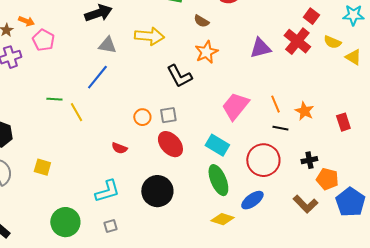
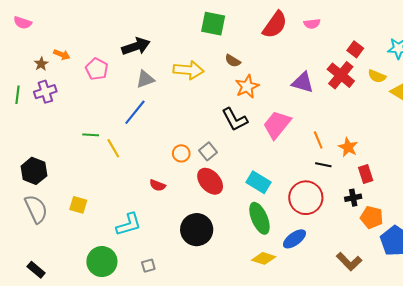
brown semicircle: (201, 21) -> (233, 61), moved
pink pentagon: (43, 40) -> (97, 69), moved
gray triangle: (107, 45) -> (145, 79), turned -30
purple triangle: (260, 48) -> (303, 82), turned 30
black L-shape: (179, 76) -> (235, 119), moved
pink trapezoid: (235, 106) -> (277, 125), moved
gray square: (168, 115) -> (208, 151), turned -30
red rectangle: (343, 122) -> (366, 174), moved
cyan L-shape: (107, 191) -> (129, 224), moved
brown L-shape: (305, 204) -> (349, 262), moved

